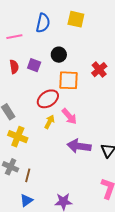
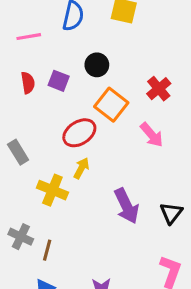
orange square: (68, 80) -> (111, 105), turned 35
pink arrow: (69, 116) -> (152, 135), moved
yellow cross: (18, 137) -> (52, 190), moved
purple arrow: (79, 146) -> (127, 206), turned -125

